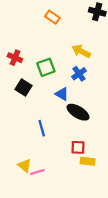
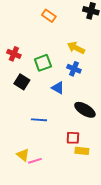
blue cross: (79, 74) -> (74, 69), turned -32
black ellipse: (78, 112) -> (85, 110), moved
blue line: (42, 128) -> (39, 120), turned -70

